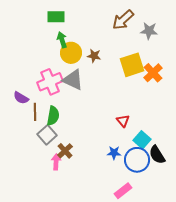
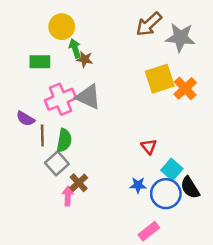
green rectangle: (56, 17) -> (40, 62), moved
gray star: (149, 31) -> (180, 38), size x1.4
yellow circle: (71, 53) -> (62, 27), moved
brown star: (94, 56) -> (85, 59), moved

